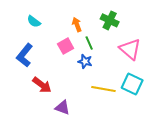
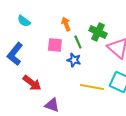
green cross: (110, 20) -> (98, 32), moved
pink square: (66, 46) -> (55, 45), turned 35

